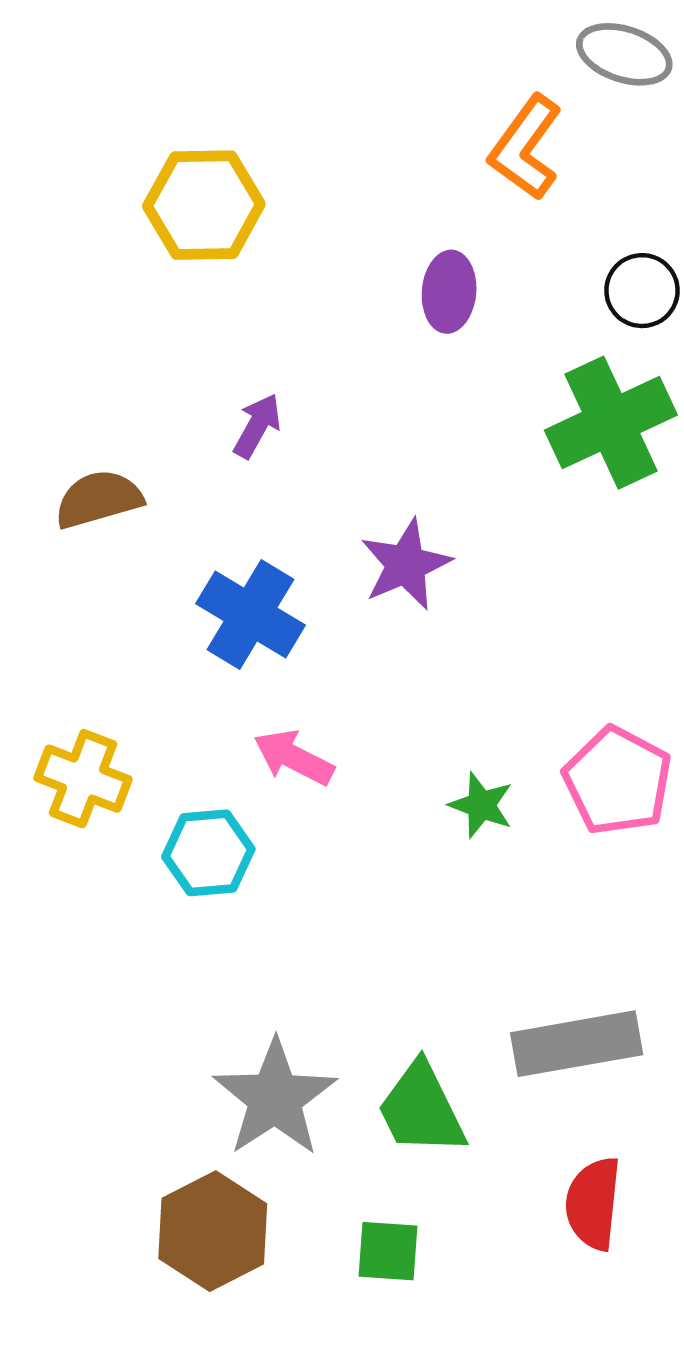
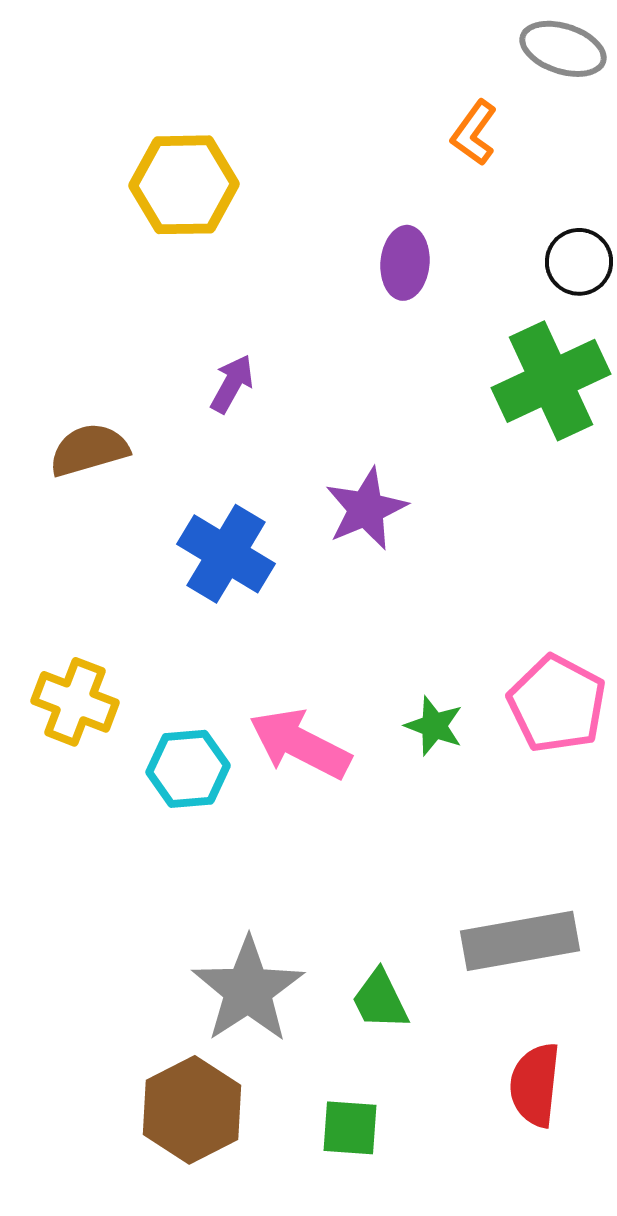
orange L-shape: (526, 148) -> (474, 133), size x0.7
pink arrow: (294, 758) -> (300, 744), moved, size x1.4
green trapezoid: (421, 1109) -> (380, 1000), size x0.7

